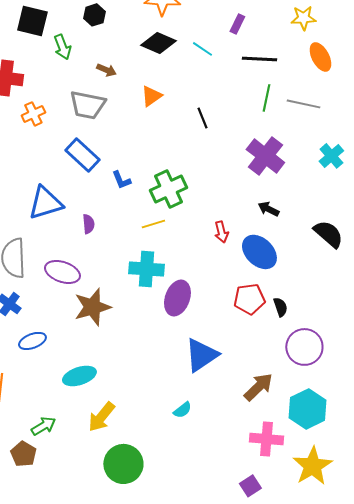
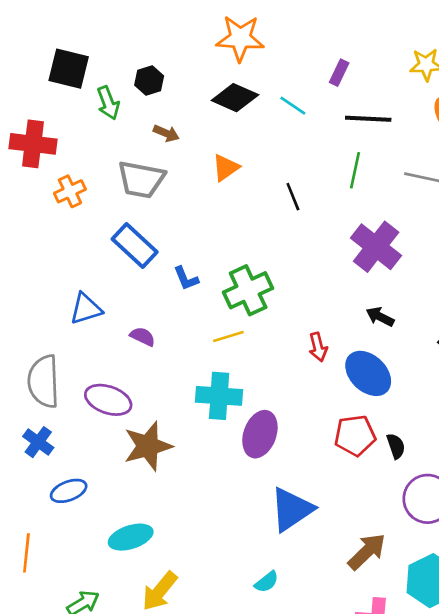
black hexagon: (94, 15) -> (149, 80), moved
green line: (266, 98) -> (355, 170), moved
blue triangle: (45, 203) -> (86, 309), size x0.7
purple semicircle: (88, 224) -> (143, 336), turned -60

